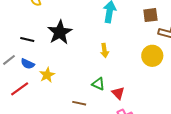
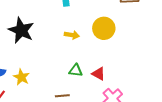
yellow arrow: (105, 50) -> (72, 35), turned -56
yellow circle: (152, 56) -> (104, 28), moved

